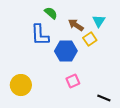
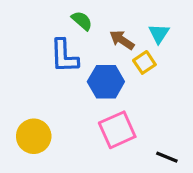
pink square: (73, 81) -> (117, 130), size x1.6

